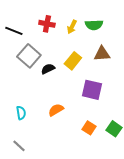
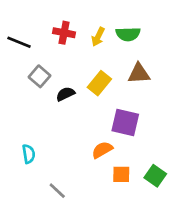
gray square: (29, 56) -> (39, 76), size x0.7
orange semicircle: (56, 110) -> (102, 150), moved
orange square: (89, 128) -> (121, 174), turned -32
gray line: (19, 146) -> (57, 191), moved

